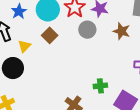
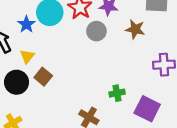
blue star: (19, 11) -> (26, 24), moved
brown square: (50, 35) -> (43, 77), moved

